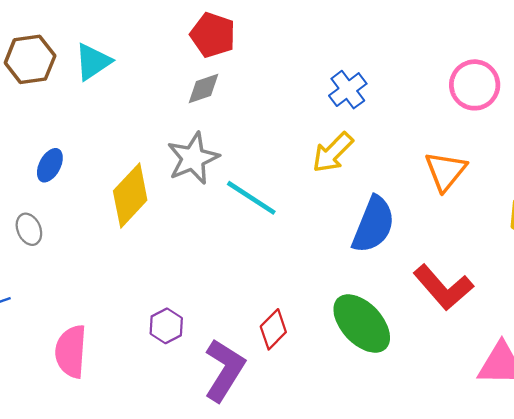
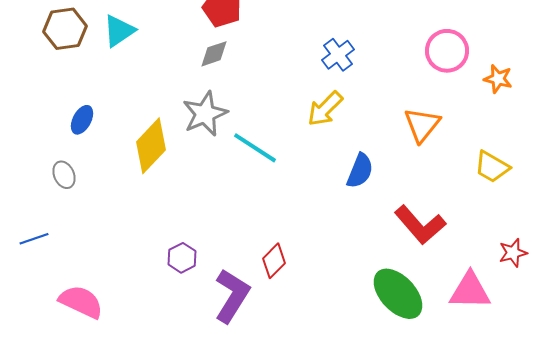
blue semicircle: (373, 225) -> (360, 171), size x0.7
green ellipse: (362, 324) -> (398, 294), moved
pink semicircle: (71, 351) -> (81, 302), moved, turned 111

